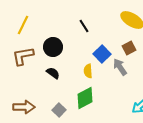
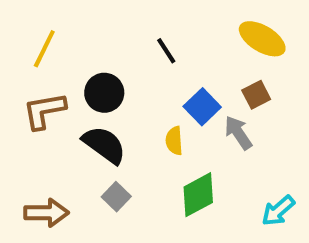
black semicircle: (53, 73) -> (104, 145), size x1.6
green diamond: (85, 98) -> (198, 195), moved
gray square: (59, 110) -> (116, 197), moved

